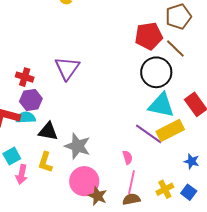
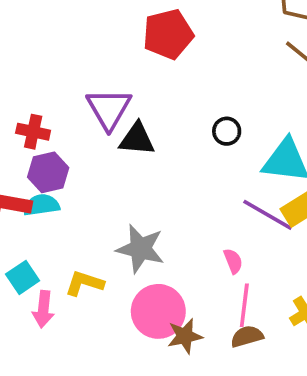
red pentagon: (149, 36) -> (168, 34), moved
black circle: (156, 72) -> (227, 131), moved, size x0.5
black triangle: (48, 131) -> (137, 139), moved
yellow L-shape: (45, 162) -> (84, 283), turned 95
brown star: (98, 196) -> (185, 336), turned -30

